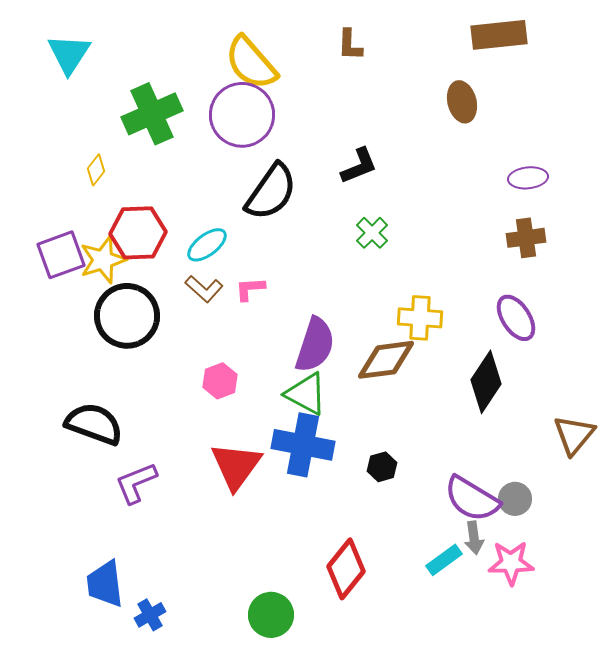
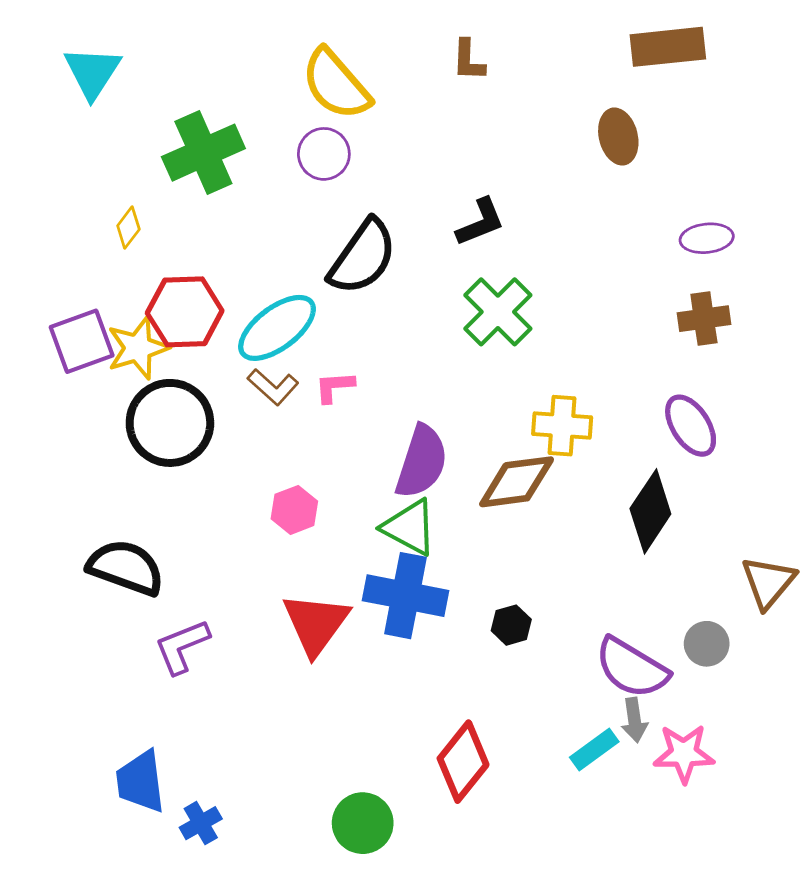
purple circle: (242, 115) -> (324, 154), size x0.6
green cross: (372, 233) -> (498, 312), size x1.6
cyan ellipse: (207, 245) -> (277, 328), size x1.5
gray circle: (515, 499) -> (707, 644), moved

